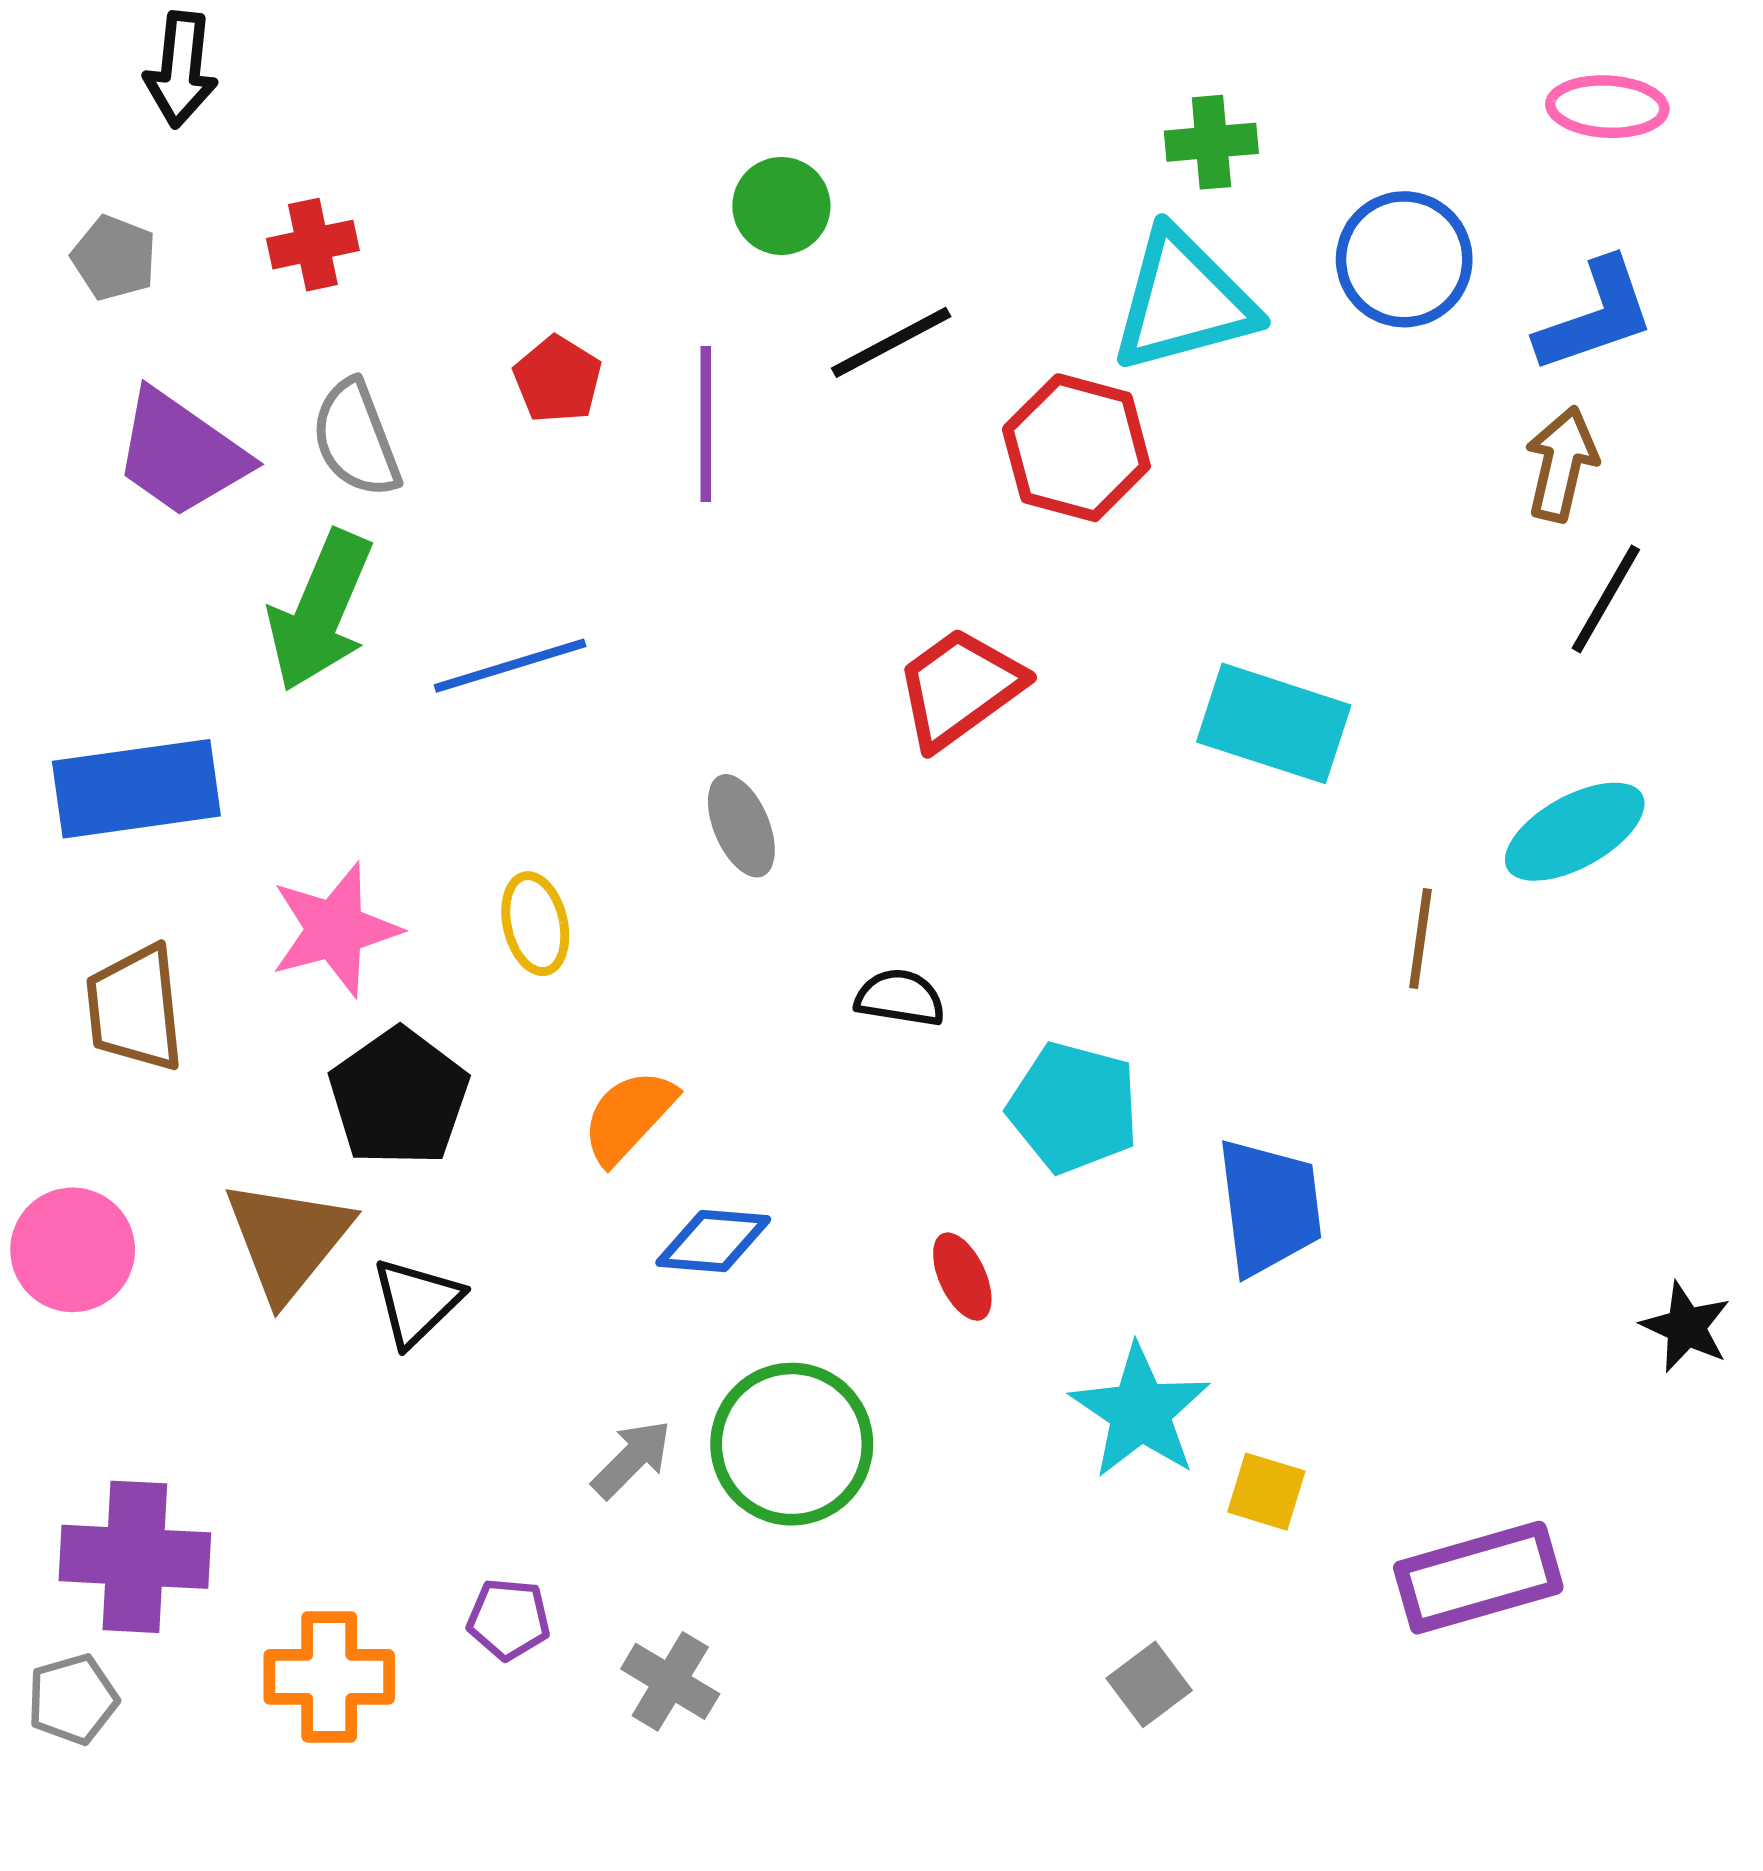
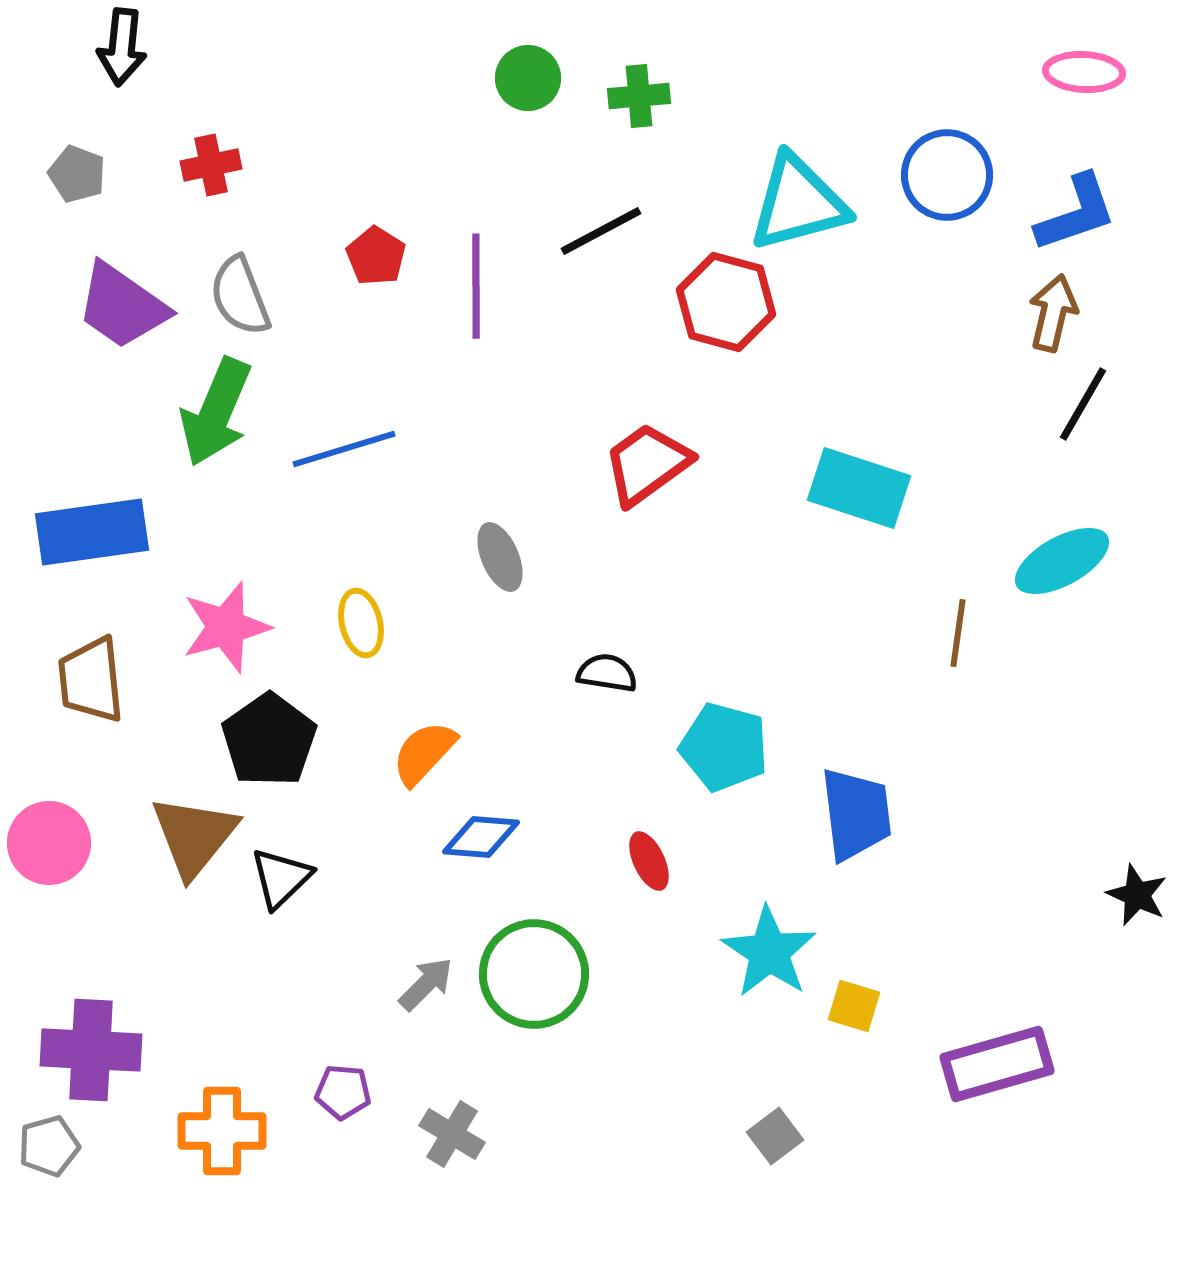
green cross: (1211, 142) -> (639, 96), moved
green circle: (781, 206) -> (528, 78), moved

